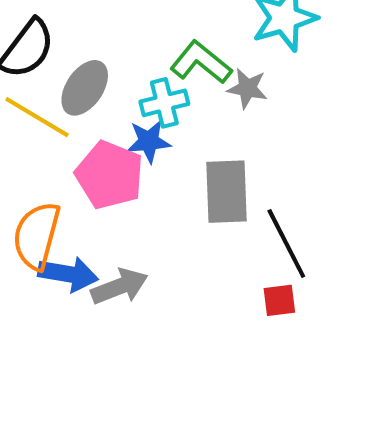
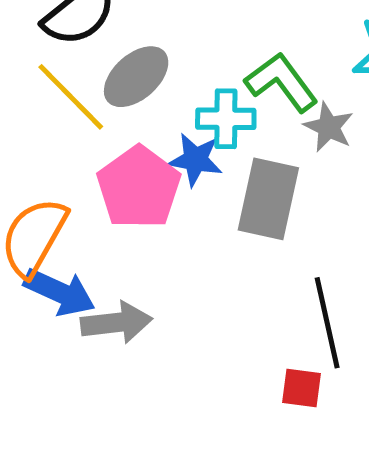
gray rectangle: (226, 192) -> (268, 199), moved

